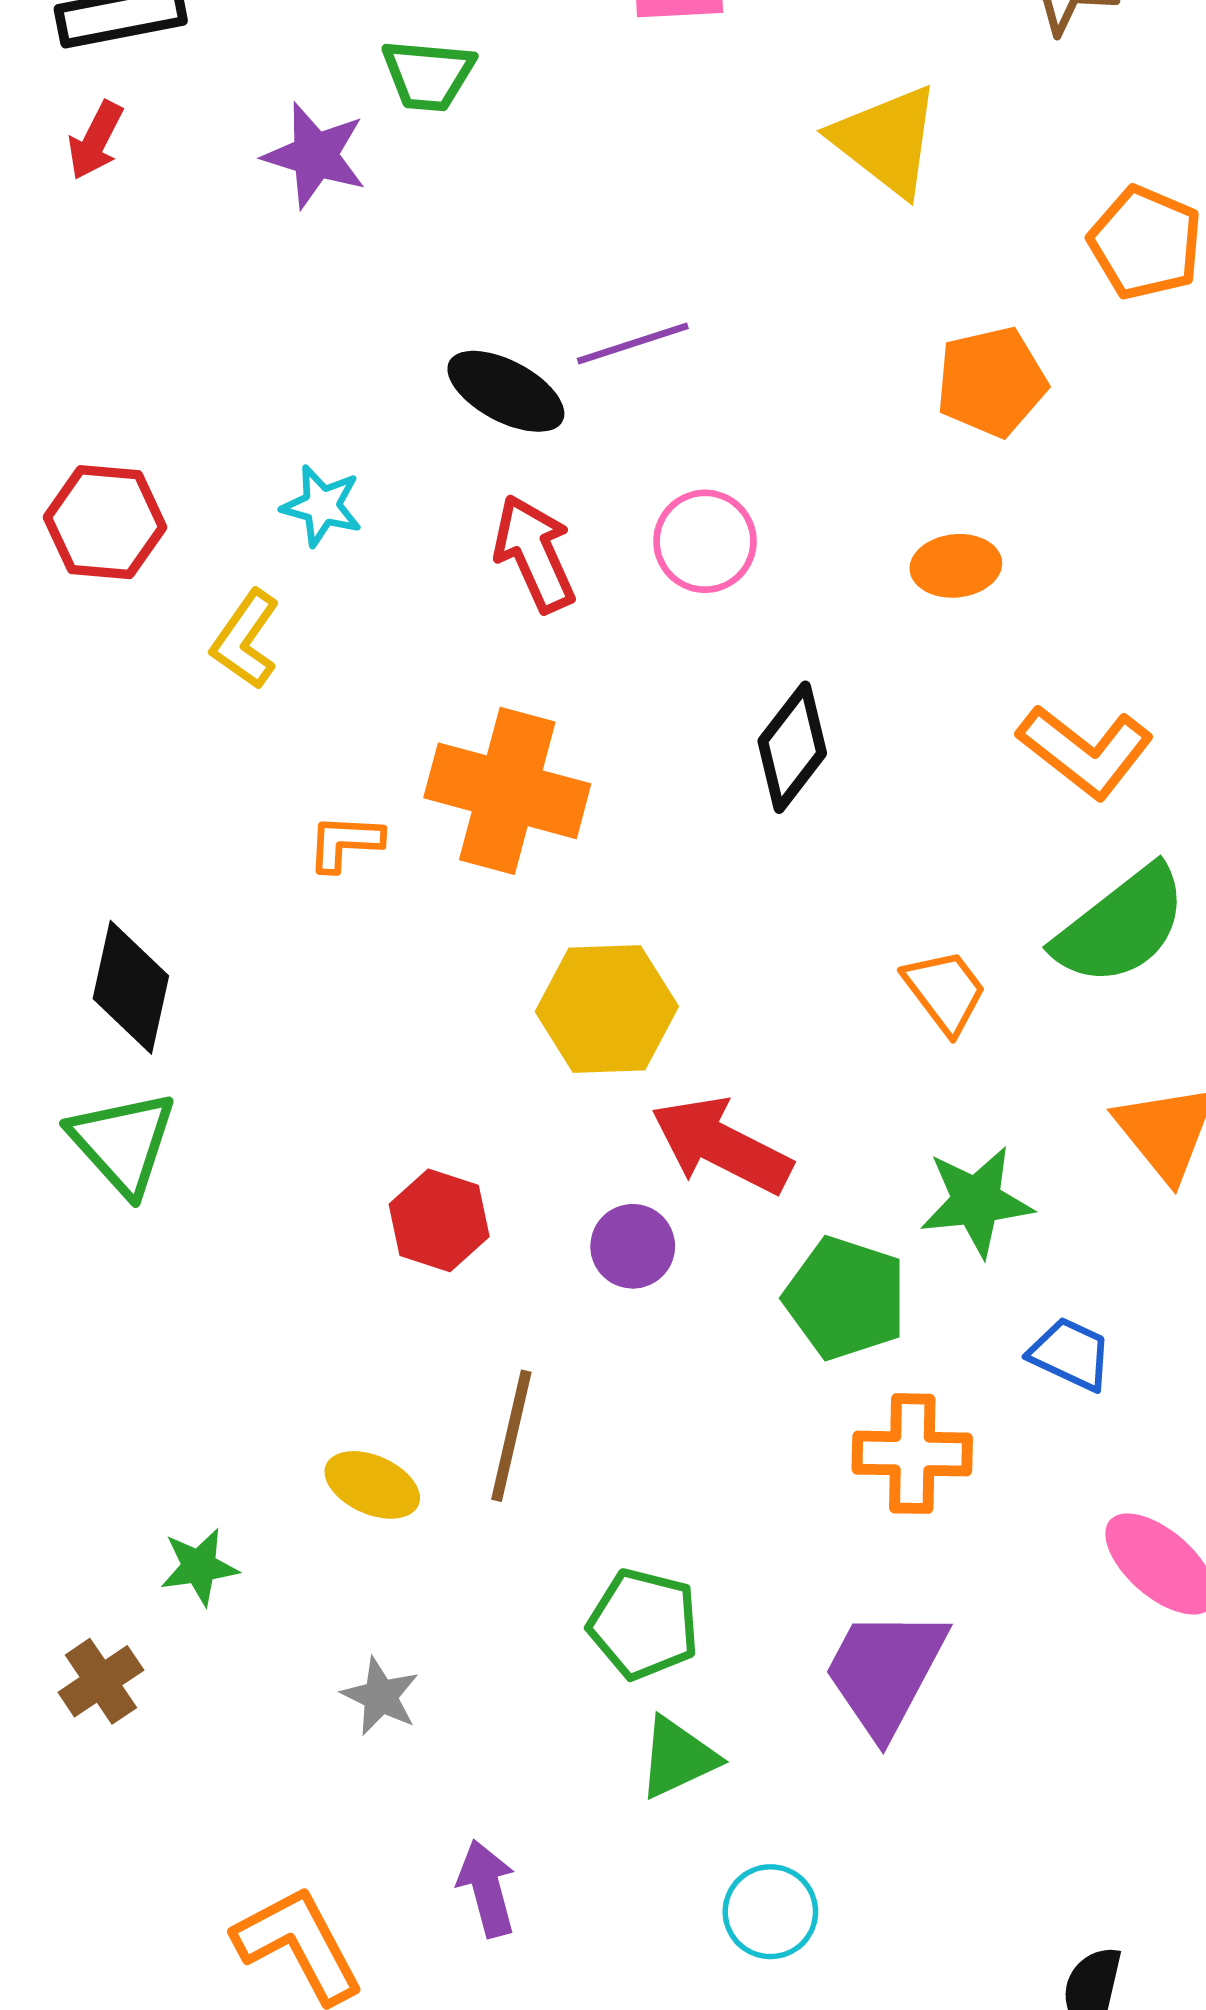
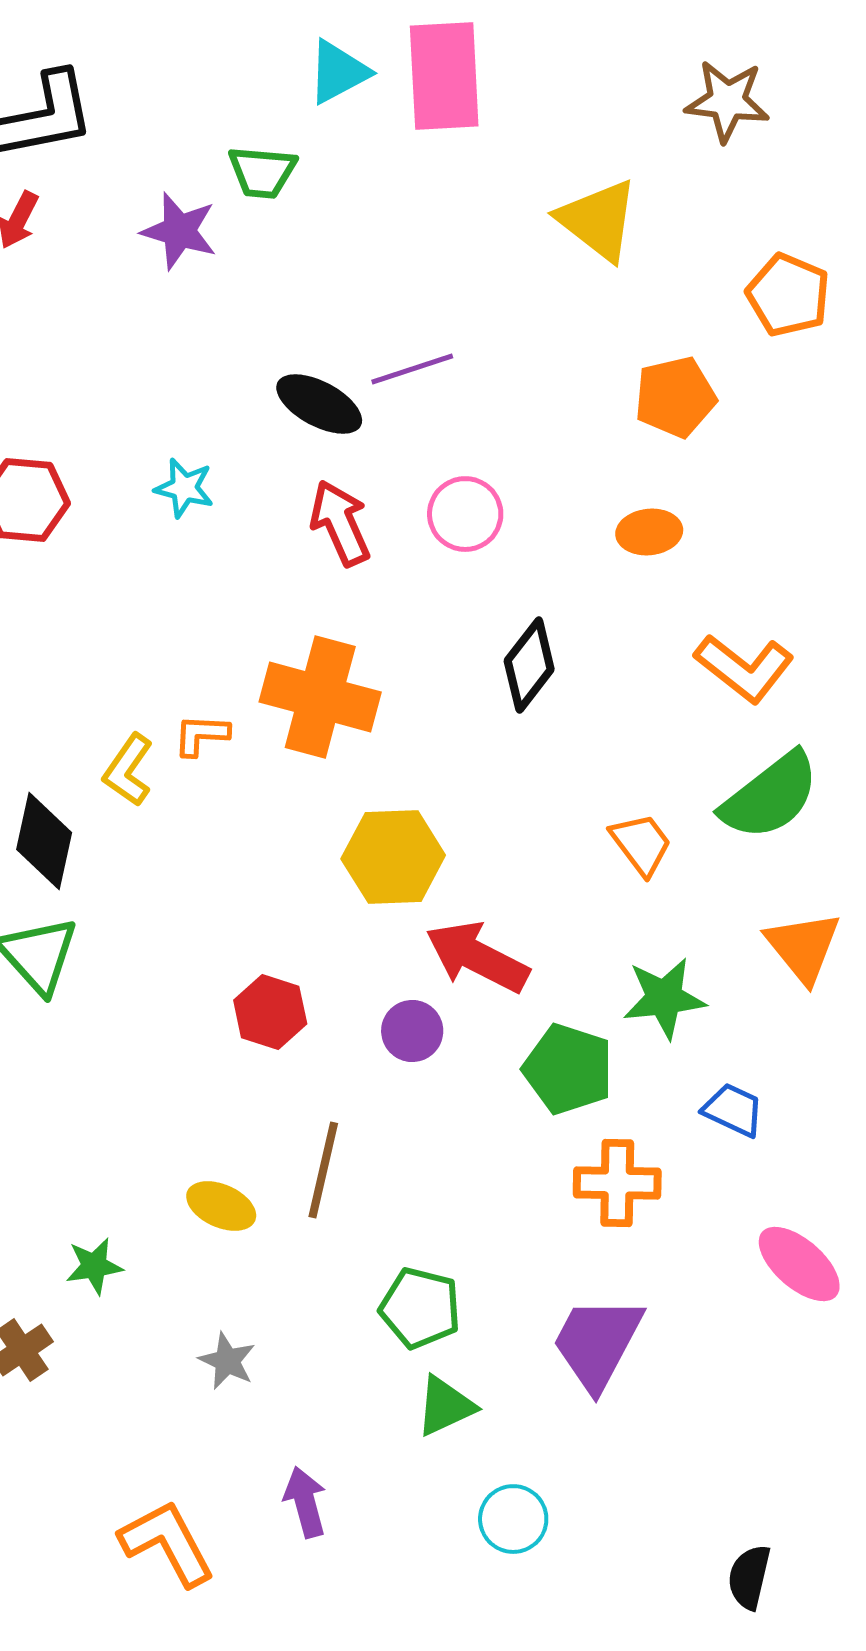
yellow L-shape: (245, 639) -> (128, 770), moved

